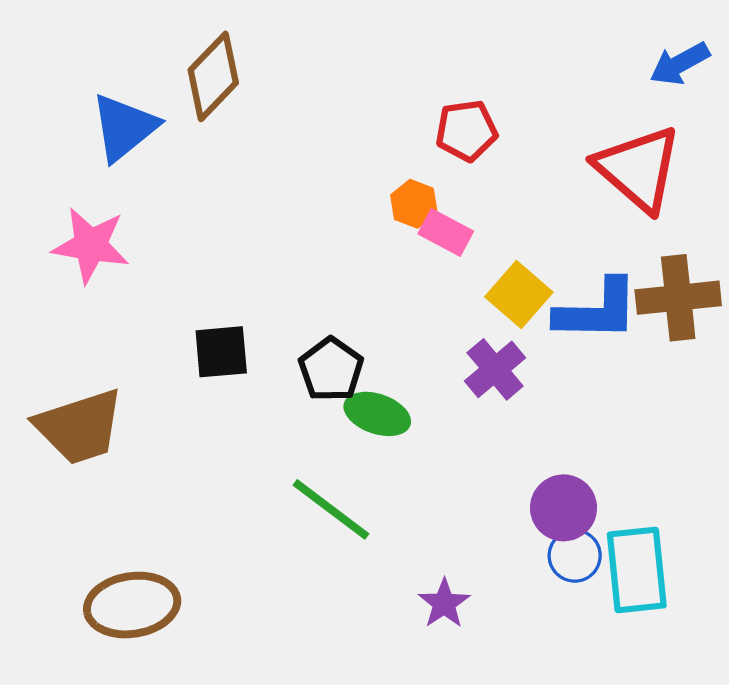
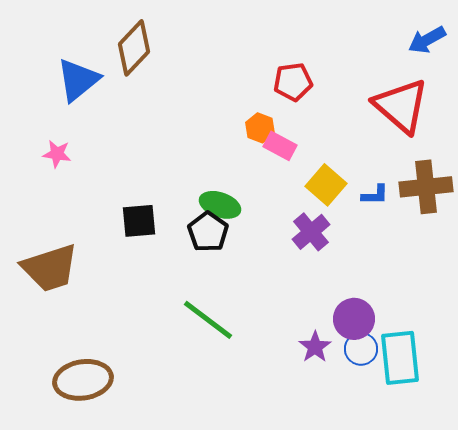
pink star: (91, 245) -> (57, 154), size x0.6
blue L-shape: (597, 310) -> (375, 195), size x0.5
green ellipse: (377, 414) -> (220, 205), moved
purple star: (444, 603) -> (315, 347), moved

